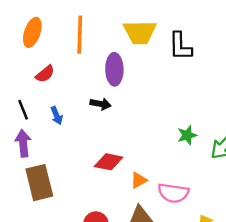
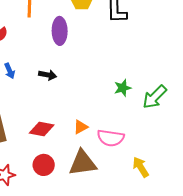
black arrow: (101, 104) -> (48, 75), moved
red diamond: (109, 162) -> (42, 129), moved

